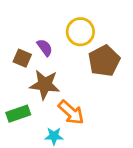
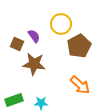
orange arrow: (71, 112) -> (80, 85), moved
green rectangle: (18, 114) -> (14, 100), moved

